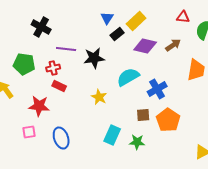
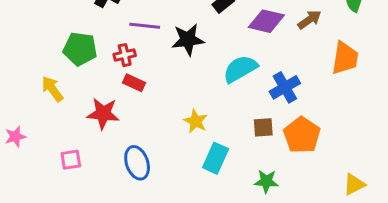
yellow star: (99, 97) -> (196, 121), moved
pink square: (29, 132) -> (71, 160), moved
green star: (137, 142) -> (266, 181), moved

